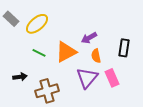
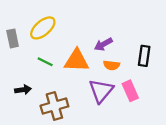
gray rectangle: (11, 19) -> (13, 38), moved, turned 35
orange triangle: (66, 52) -> (77, 61), turned 30
orange semicircle: (96, 56) -> (112, 65), turned -72

